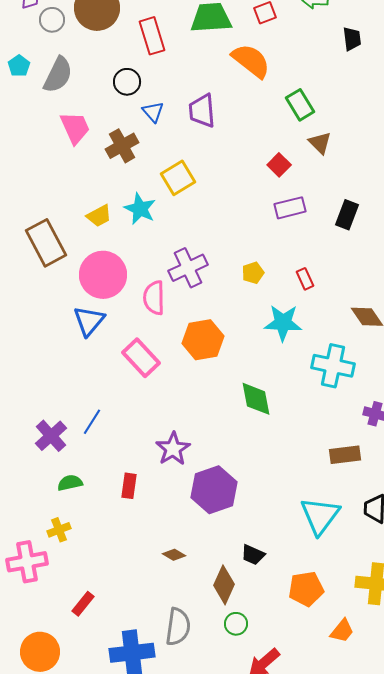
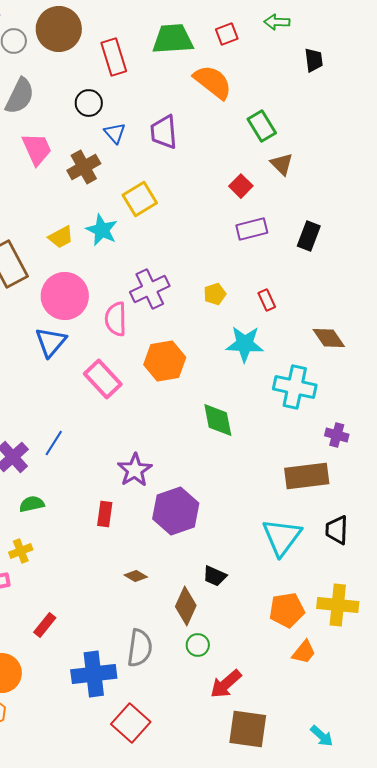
brown rectangle: (345, 455) -> (307, 476), size x1.4
red rectangle: (129, 486) -> (105, 514), moved
orange pentagon: (306, 589) -> (287, 610), moved

